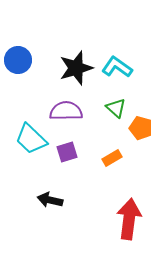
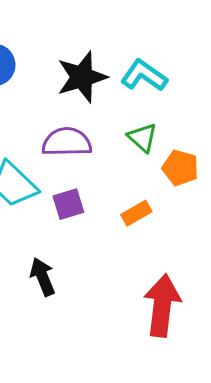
black arrow: (50, 200) -> (43, 277), turned 55

